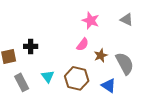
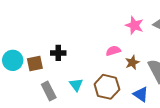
pink star: (91, 20) -> (134, 25), moved
pink semicircle: (83, 44) -> (113, 51), turned -144

